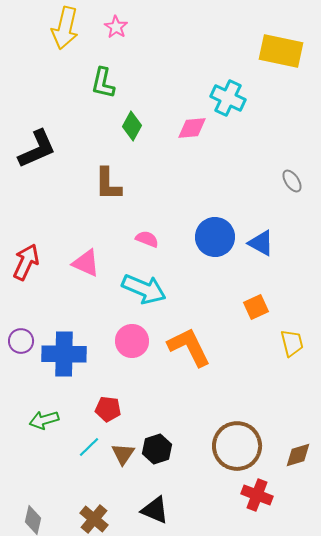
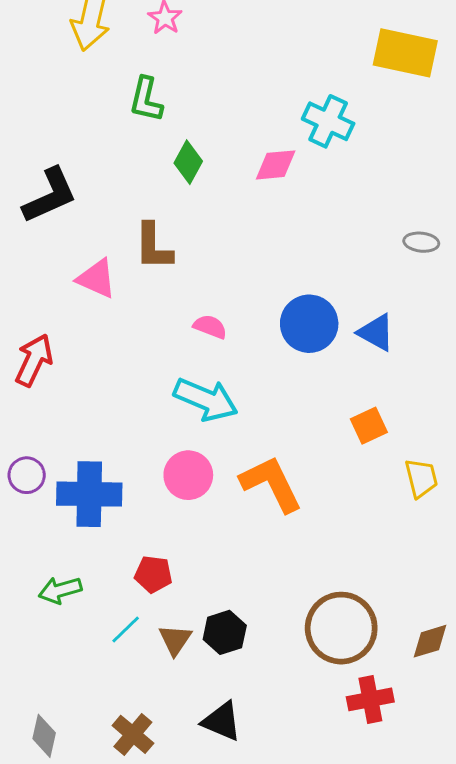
gray ellipse: (292, 181) -> (421, 242), turned -50
pink triangle: (86, 263) -> (97, 279), moved
red cross: (257, 495) -> (370, 699), turned -32

